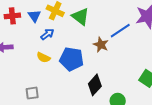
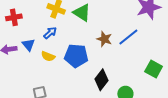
blue triangle: (34, 16) -> (28, 45), moved
blue line: (120, 31) -> (128, 37), moved

